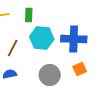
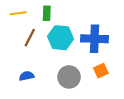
brown line: (13, 48) -> (30, 38), moved

